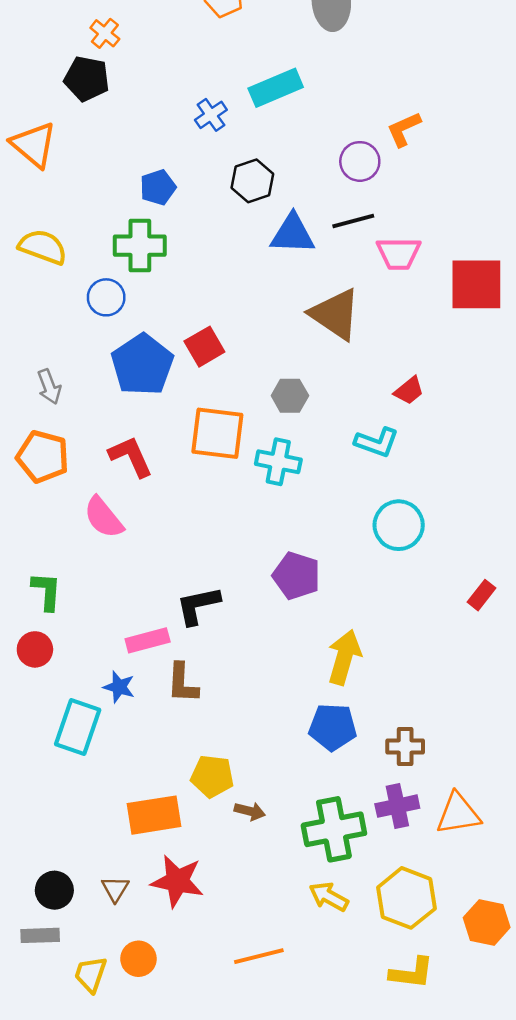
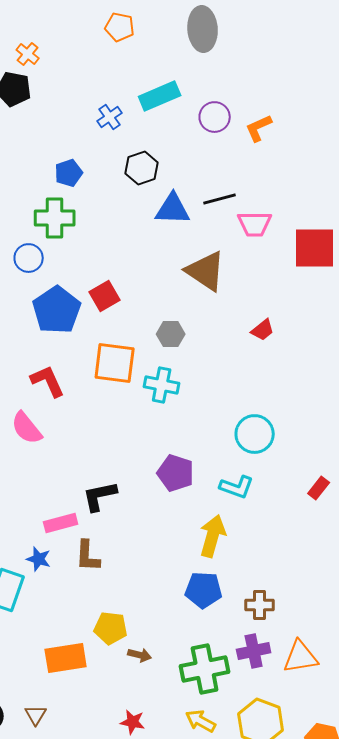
purple circle: (360, 161) -> (215, 117), moved
cyan L-shape: (377, 442) -> (237, 487), moved
red star: (177, 881) -> (133, 722), moved, size x0.6

